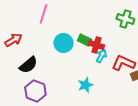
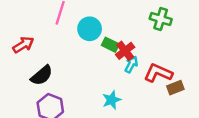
cyan circle: (63, 43) -> (90, 29), moved
red cross: (96, 45) -> (125, 51), turned 35

